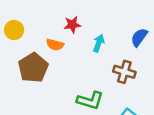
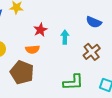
blue semicircle: (139, 37) -> (94, 22), turned -84
brown cross: (124, 72) -> (92, 52), turned -36

